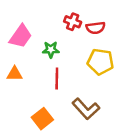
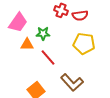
orange triangle: (15, 74) -> (27, 44), moved
red line: (57, 79) -> (48, 57), turned -42

